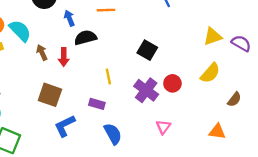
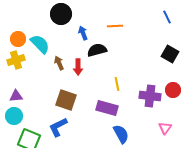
black square: (147, 50) -> (170, 54), moved
purple cross: (146, 90) -> (150, 96), turned -30
purple rectangle: (97, 104) -> (107, 108), size x1.5
blue L-shape: (65, 126) -> (58, 127), moved

